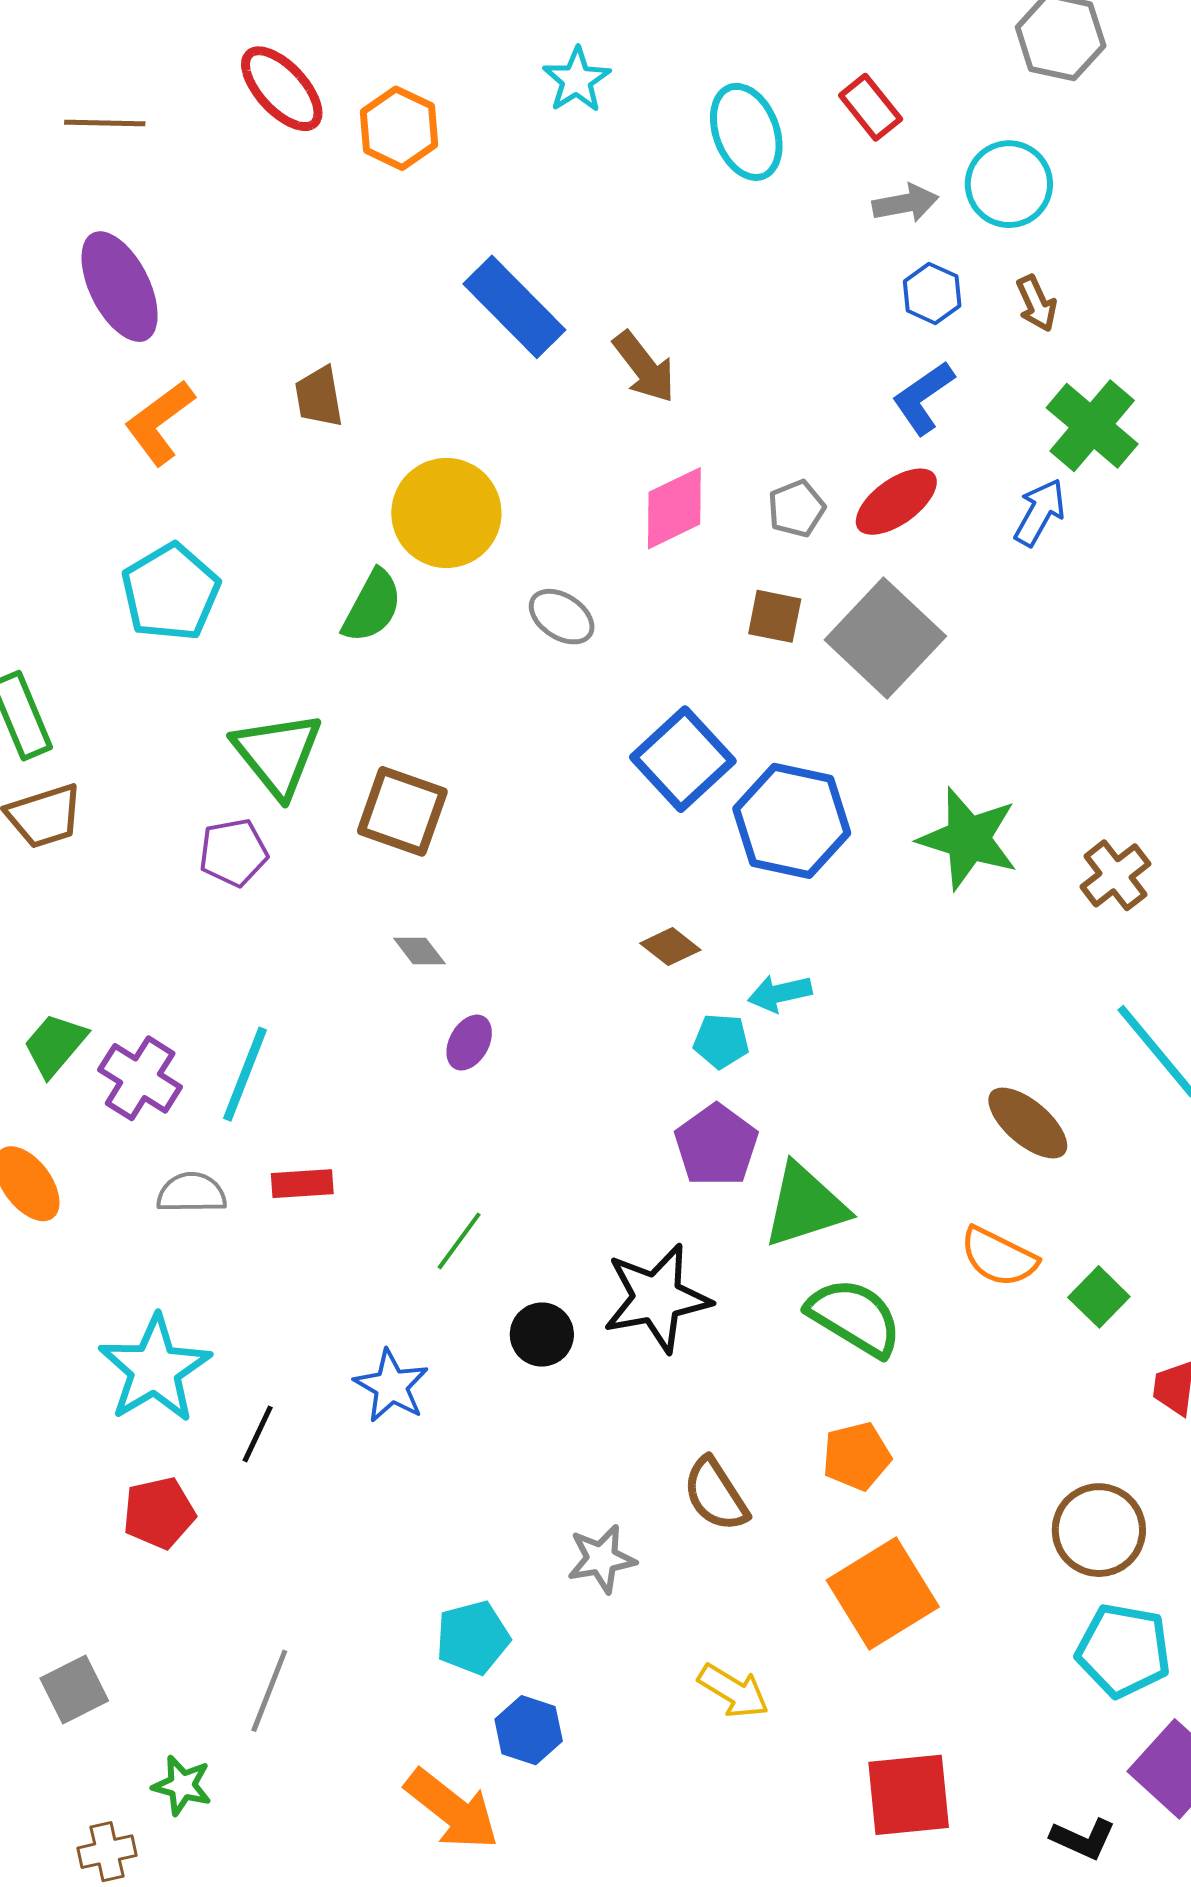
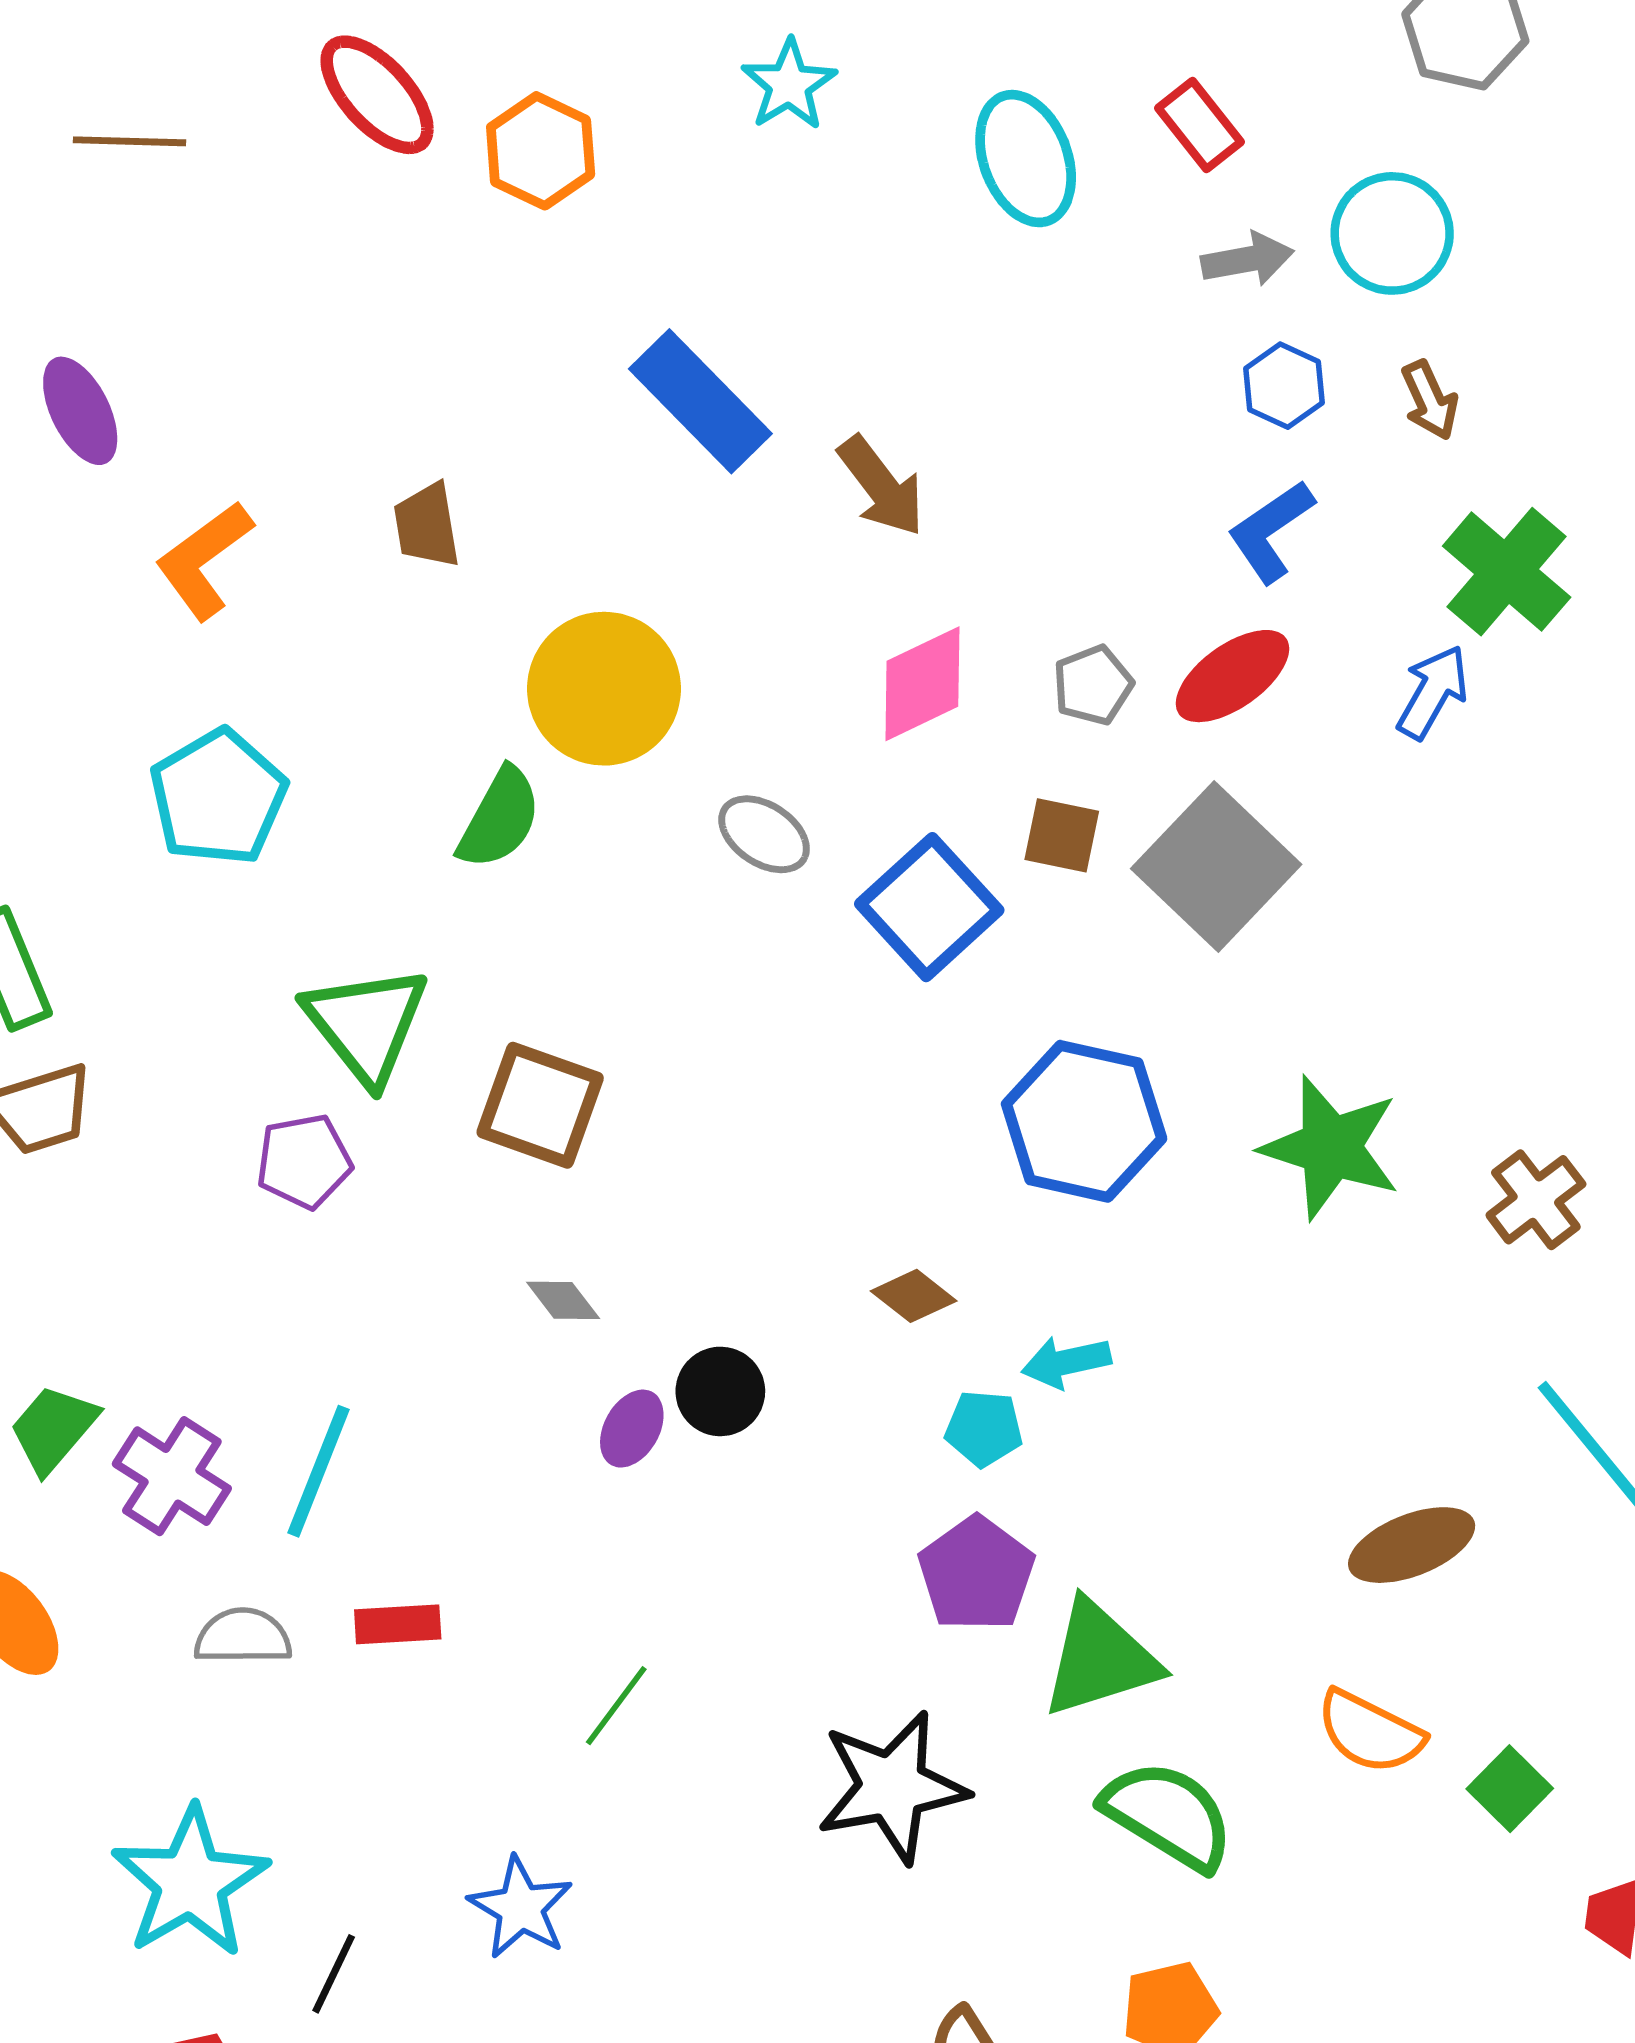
purple ellipse: (120, 287) -> (80, 411), moved, size x0.7
blue square: (683, 759) -> (929, 907), moved
brown ellipse: (1028, 1123) -> (1412, 1545), turned -62
black circle: (542, 1335) -> (720, 1391), moved

